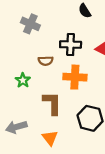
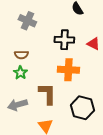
brown semicircle: (46, 61) -> (21, 55), moved
gray arrow: (16, 127) -> (17, 105), moved

